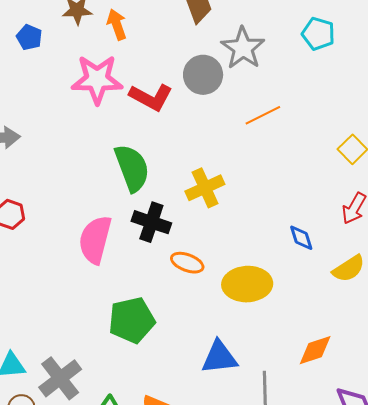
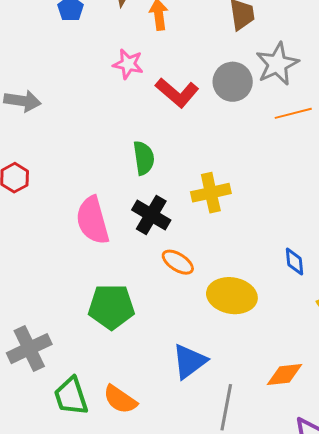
pink star: (97, 79) -> (128, 64), size x0.6
orange line: (263, 115) -> (293, 113), moved
green semicircle: (132, 168) -> (144, 158), size x0.7
pink semicircle: (95, 240) -> (93, 220), turned -42
blue triangle: (219, 357) -> (189, 361), turned -42

